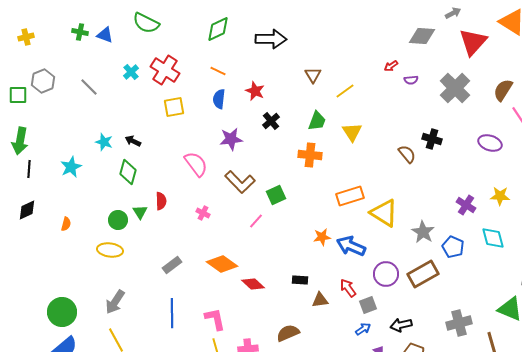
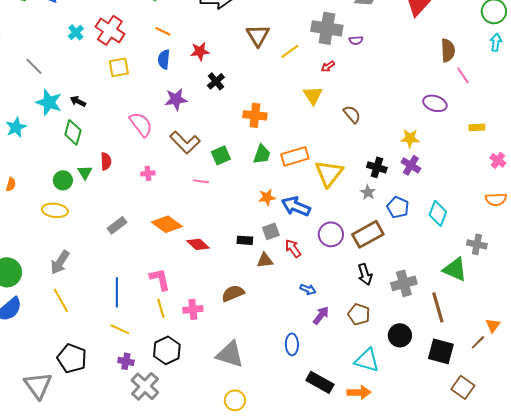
red arrow: (391, 66) -> (328, 66), moved
brown triangle: (313, 75) -> (258, 35), size x1.4
gray line: (89, 87) -> (34, 66), moved
gray cross: (455, 88) -> (327, 28), moved, turned -36
brown semicircle: (503, 90) -> (448, 50), turned 145
red star: (255, 91) -> (200, 51), turned -30
green trapezoid: (317, 121) -> (262, 154), moved
yellow triangle: (352, 132) -> (313, 95), moved
black cross: (432, 139) -> (377, 167), moved
cyan star: (104, 142) -> (49, 102), size x1.5
yellow star: (500, 196) -> (410, 138), moved
pink cross: (203, 213) -> (148, 173), turned -32
yellow triangle: (384, 213) -> (329, 173), turned 36
pink line: (256, 221) -> (201, 181), turned 56
gray star: (423, 232) -> (368, 192), size x0.7
cyan diamond: (493, 238) -> (438, 213), moved, turned 35
gray square: (368, 305) -> (271, 231), moved
blue line: (172, 313) -> (117, 292), moved
black arrow: (401, 325) -> (365, 274), moved, turned -95
blue arrow: (363, 329) -> (308, 289), turned 56

